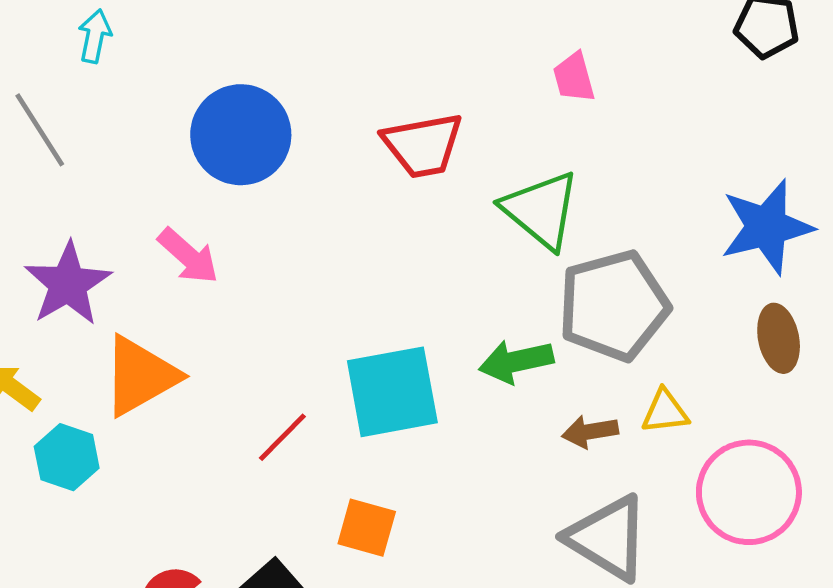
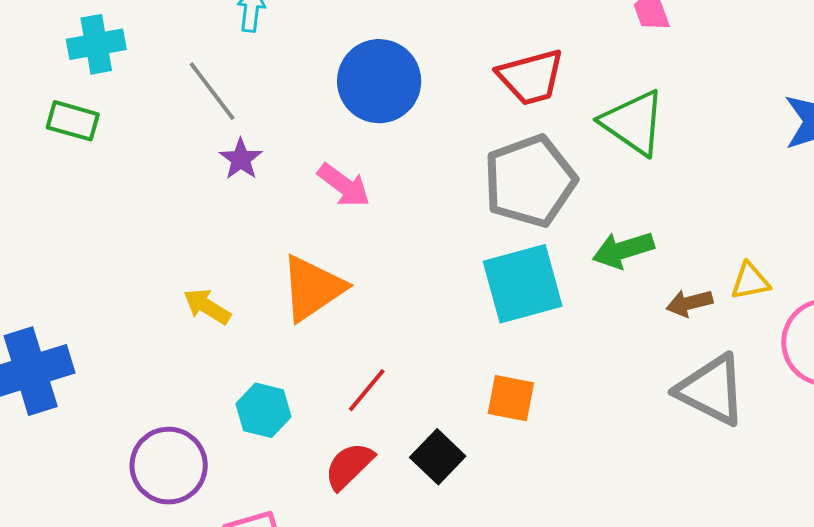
purple star: (68, 284) -> (241, 159), moved, size x0.6
gray pentagon: (614, 306) -> (530, 181), moved
red line: (282, 437) -> (367, 390), moved
cyan hexagon: (67, 457) -> (263, 410), moved

